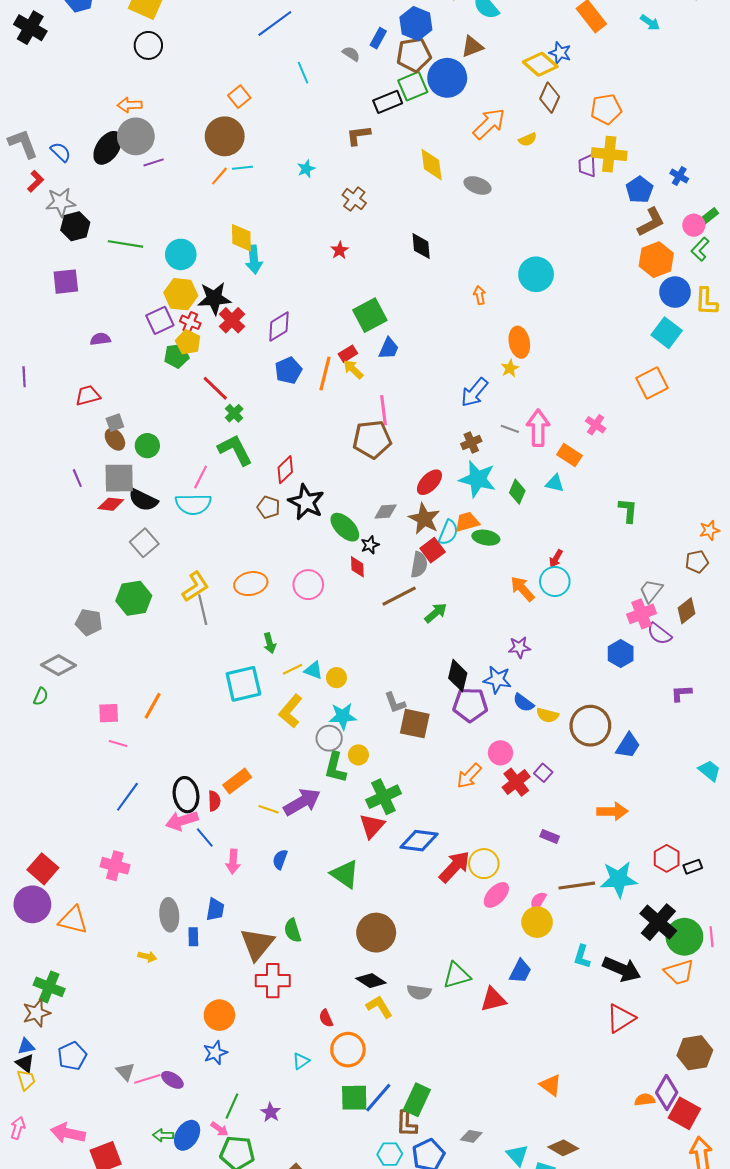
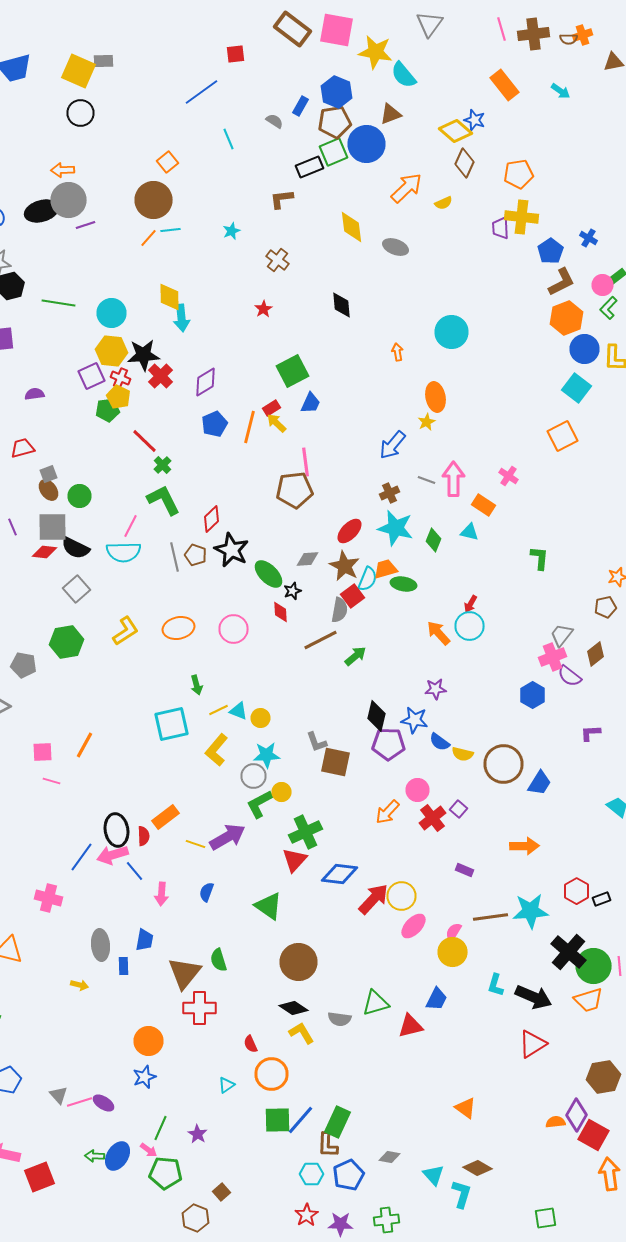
black ellipse: (108, 148) -> (42, 211), turned 40
gray line: (203, 610) -> (174, 557), moved
green L-shape: (335, 767) -> (260, 804), turned 48
blue line: (127, 797) -> (82, 857), moved

